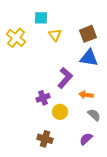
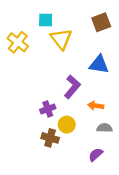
brown square: (88, 34) -> (101, 22), moved
yellow triangle: (55, 35) -> (61, 39), size x1.5
gray semicircle: (94, 115) -> (105, 128), turned -40
brown cross: (45, 139) -> (50, 138), moved

